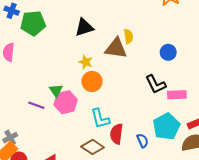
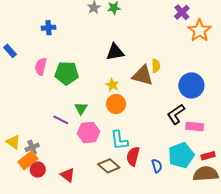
blue cross: (12, 11) -> (48, 28), turned -32
green pentagon: (33, 23) -> (67, 73), moved
blue circle: (168, 52) -> (191, 85), size x1.6
black L-shape: (156, 84) -> (176, 114), turned 75
pink hexagon: (66, 102) -> (88, 132), moved

